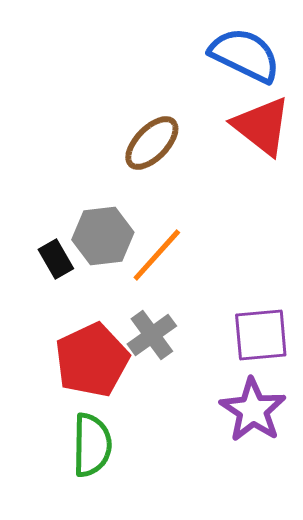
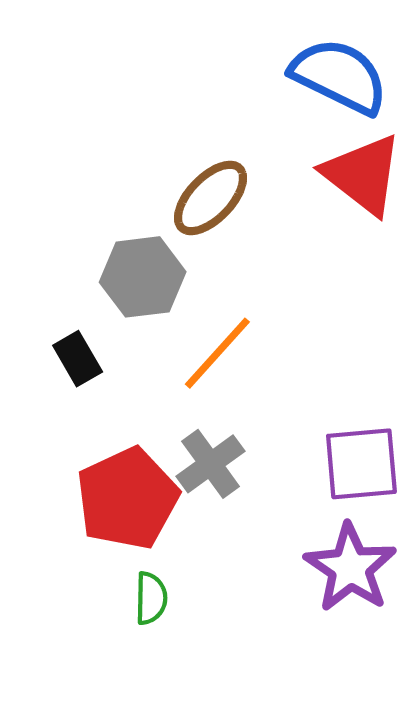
gray hexagon: (103, 236) -> (143, 277), moved
green semicircle: (92, 445) -> (151, 598), moved, size x0.6

